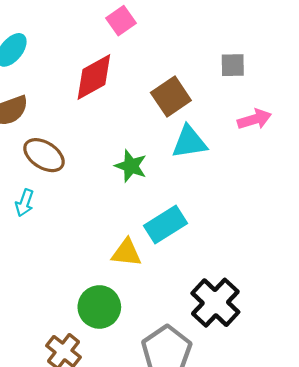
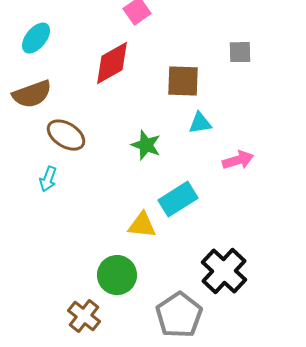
brown square: (171, 97) -> (183, 81), turned 36
pink arrow: (254, 119) -> (238, 160), moved
cyan triangle: (189, 142) -> (200, 123), size x0.7

